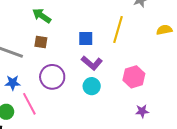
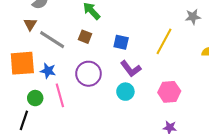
blue square: (86, 38) -> (121, 42), moved

